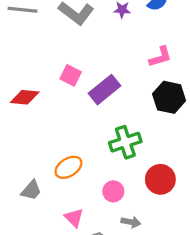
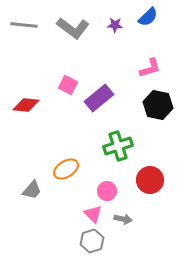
pink triangle: (74, 218) -> (93, 214), moved

